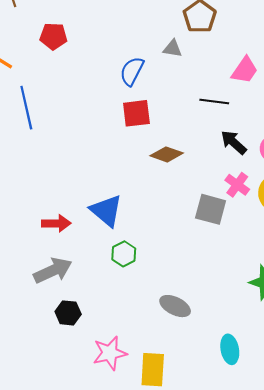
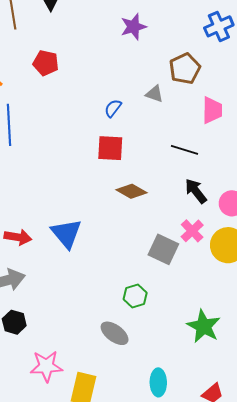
pink trapezoid: (245, 70) -> (212, 110), moved, turned -44
blue semicircle: (132, 71) -> (113, 108), size x0.7
green hexagon: (124, 254) -> (135, 296), moved

